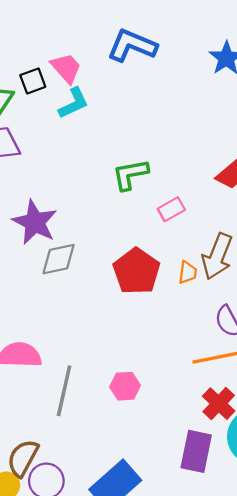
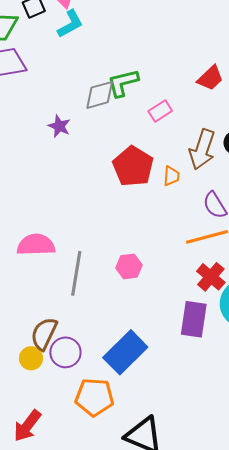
purple star: (35, 222) -> (59, 126), moved, size x0.6
gray diamond: (59, 259) -> (100, 95), moved
orange trapezoid: (188, 272) -> (171, 176), moved

